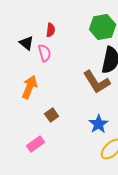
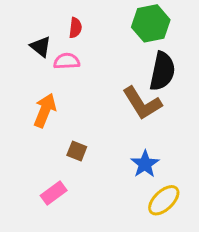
pink semicircle: (45, 53) -> (67, 61), turned -78
brown square: (52, 115) -> (77, 151), turned -32

